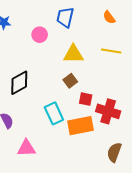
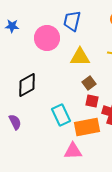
pink circle: (40, 35) -> (47, 38), size x1.6
brown square: (70, 81) -> (89, 83), moved
pink triangle: (26, 148) -> (73, 151), moved

